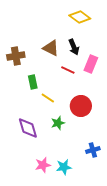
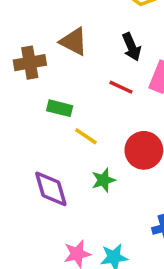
brown triangle: (51, 48) -> (74, 42), moved
green rectangle: (33, 82) -> (60, 108), turned -64

